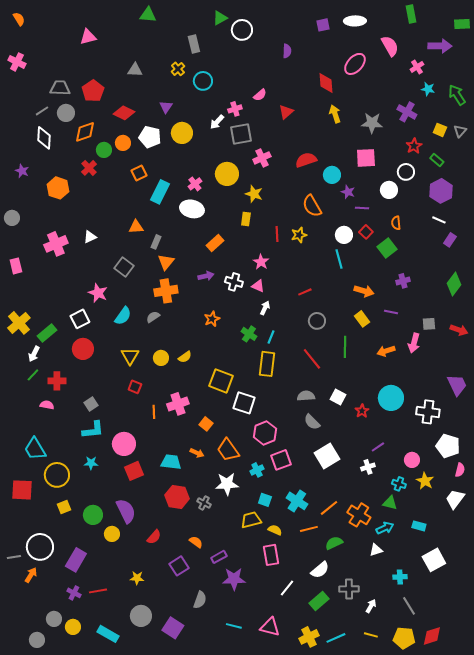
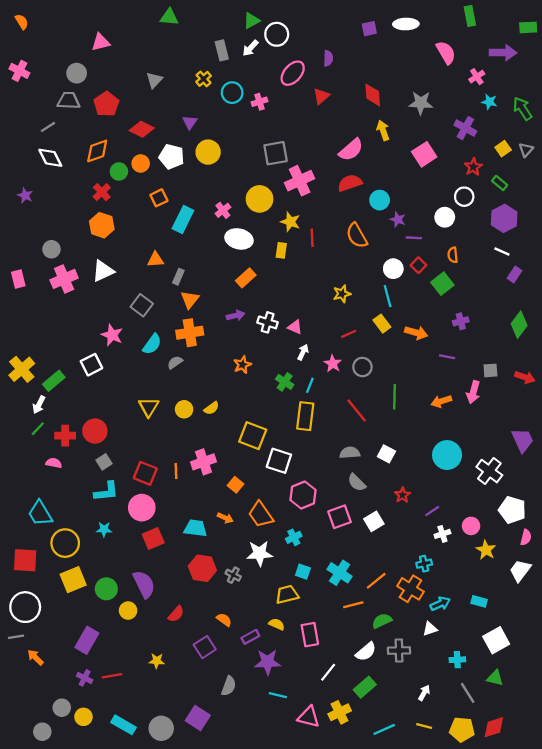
pink ellipse: (355, 64) -> (293, 73), moved
gray triangle: (135, 70) -> (154, 80), turned -49
pink semicircle: (260, 95) -> (351, 150), moved, size x1.6
pink cross: (235, 109) -> (260, 102), moved
red triangle: (286, 112) -> (321, 96), moved
gray circle: (66, 113) -> (77, 73), moved
white arrow: (217, 122) -> (250, 48), moved
gray star: (372, 123) -> (421, 103), moved
yellow square: (440, 130) -> (503, 149), turned 32
white diamond: (44, 138) -> (50, 158), turned -30
pink cross: (262, 158) -> (300, 181), size x1.4
pink square: (366, 158) -> (424, 154), moved, turned -30
orange hexagon: (58, 188) -> (102, 225), moved
white ellipse: (192, 209) -> (239, 239), moved
gray circle: (12, 218) -> (51, 249), moved
red line: (277, 234) -> (312, 238), moved
yellow star: (299, 235) -> (342, 294), moved
white triangle: (90, 237) -> (103, 271), size x1.5
pink star: (261, 262) -> (333, 364), moved
pink rectangle: (16, 266) -> (18, 279), moved
cyan semicircle: (123, 316) -> (152, 344), moved
yellow rectangle: (362, 319) -> (382, 324), moved
red circle: (83, 349) -> (95, 431), moved
red square: (135, 387) -> (145, 473), moved, size x1.5
red star: (362, 411) -> (402, 495), moved
white cross: (428, 412) -> (489, 471), turned 30
white square: (327, 456) -> (374, 521), size x0.7
pink square: (281, 460) -> (340, 517), moved
white cross: (368, 467) -> (442, 534), moved
cyan cross: (399, 484) -> (424, 564), moved, turned -32
green triangle: (390, 503) -> (495, 678), moved
yellow square: (64, 507) -> (73, 580), size x1.6
yellow semicircle: (275, 530) -> (277, 624), moved
white circle: (40, 547) -> (25, 607), moved
orange arrow: (31, 575) -> (35, 657), turned -77
gray cross: (349, 589) -> (399, 651), moved
gray circle: (141, 616) -> (161, 728), moved
cyan line: (234, 626) -> (278, 695), moved
yellow cross: (309, 637) -> (340, 712), moved

